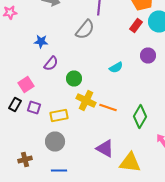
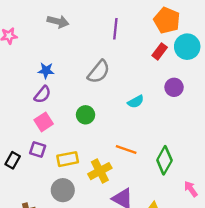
gray semicircle: (85, 30) -> (99, 72), moved
purple semicircle: (51, 64) -> (42, 94), moved
pink square: (26, 84) -> (44, 122), moved
yellow cross: (86, 100) -> (100, 171), moved, turned 36
black rectangle: (15, 104) -> (13, 160), moved

